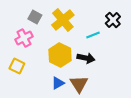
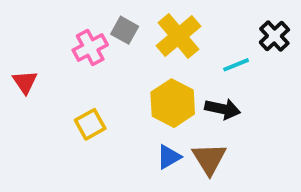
pink cross: (24, 38) -> (90, 48), moved
yellow square: (17, 66) -> (90, 124), turned 35

